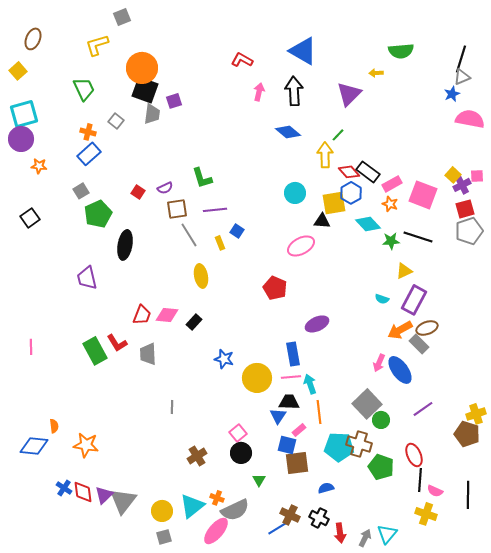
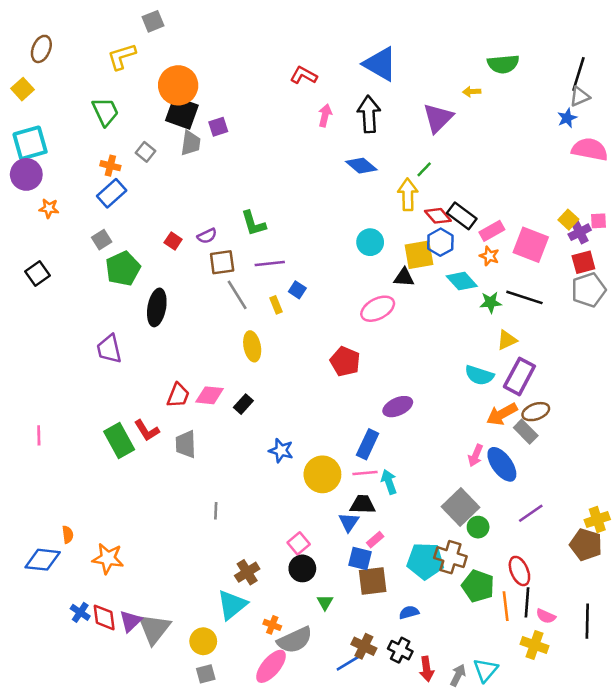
cyan semicircle: (382, 299) -> (479, 375), size x1.6
blue rectangle: (293, 354) -> (368, 444), turned 35
orange line: (319, 412) -> (506, 606), moved
cyan triangle: (192, 506) -> (232, 605), moved

